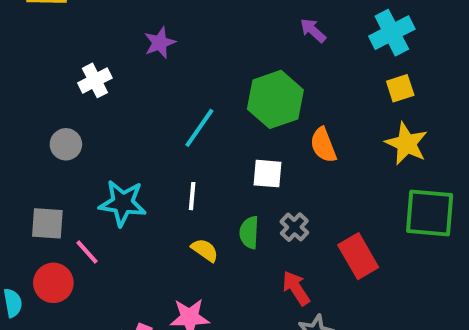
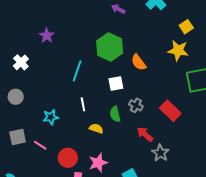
yellow square: (400, 88) -> (186, 27), moved
cyan star: (123, 203) -> (51, 117), size x0.7
red circle: (53, 283) -> (68, 158), moved

